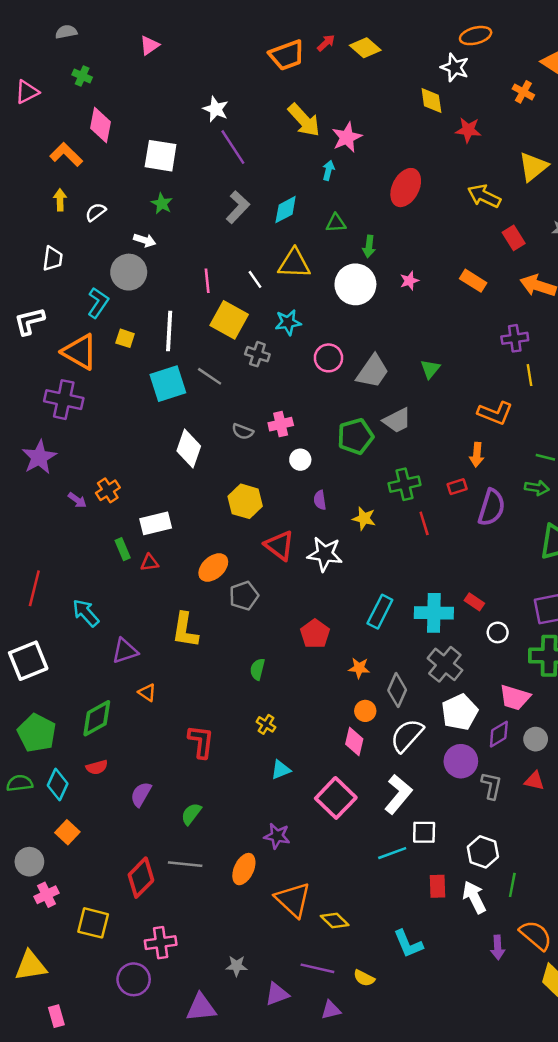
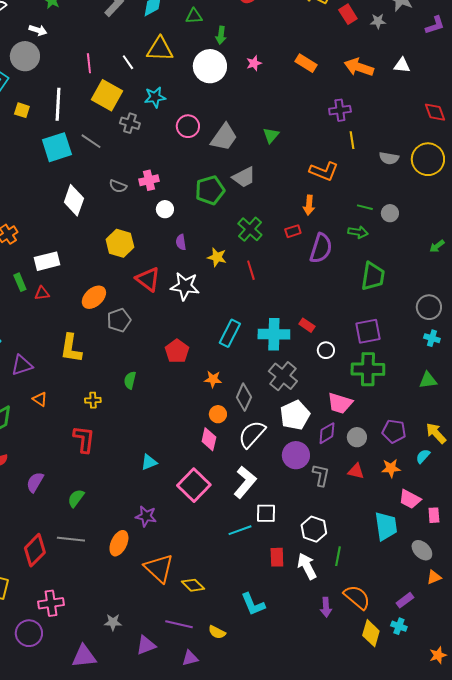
red rectangle: (514, 238) -> (348, 14), moved
green cross: (404, 484) -> (250, 229), turned -35
red line: (424, 523) -> (251, 270), moved
yellow cross: (266, 724) -> (93, 400), moved, turned -35

